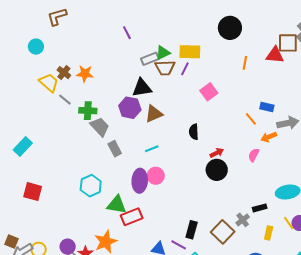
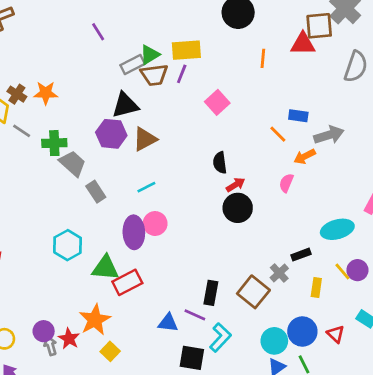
black semicircle: (194, 132) -> (220, 163), moved

